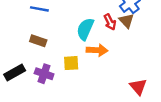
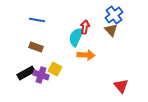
red arrow: (110, 22) -> (85, 27), moved, turned -144
yellow square: (71, 63) -> (55, 69), moved, turned 32
black rectangle: (15, 73) -> (26, 73), moved

